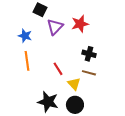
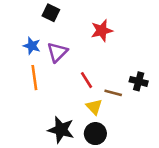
purple triangle: (55, 27) -> (57, 52), moved
black cross: (89, 54) -> (139, 81), moved
red line: (58, 69) -> (86, 80), moved

